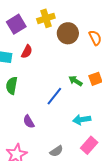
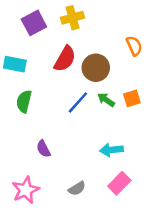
brown circle: (68, 33) -> (96, 68), moved
red semicircle: (27, 52) -> (65, 59), moved, size x1.5
blue line: (54, 96) -> (78, 102), moved

